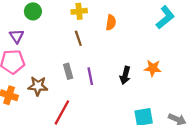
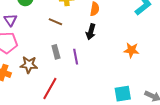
brown line: (78, 38) -> (55, 22), moved, turned -48
black arrow: (125, 75) -> (91, 32), moved

